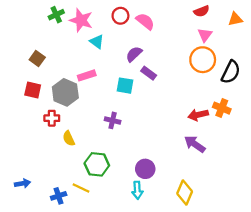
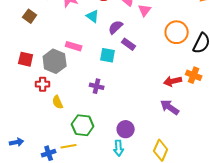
pink triangle: (205, 35) -> (145, 10), moved
cyan triangle: (97, 42) -> (93, 16), moved
brown square: (37, 59) -> (30, 16), moved
pink rectangle: (87, 75) -> (74, 46), turned 35
yellow line: (81, 188) -> (69, 146), turned -35

